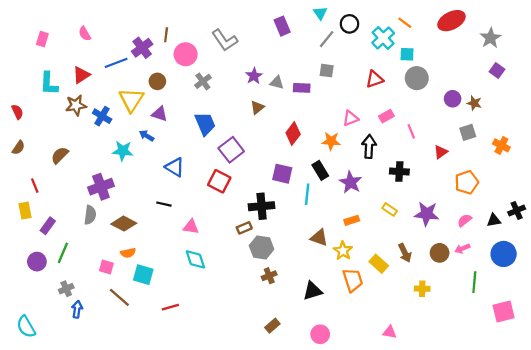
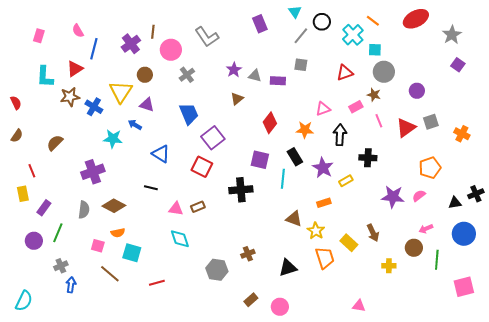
blue line: (116, 63) -> (94, 49), moved, turned -55
brown star: (474, 103) -> (374, 95), moved
red triangle: (441, 152) -> (406, 128), moved, size x1.5
yellow rectangle: (390, 209) -> (346, 181), moved, turned -64
gray semicircle: (90, 215) -> (84, 210), moved
pink semicircle: (465, 220) -> (419, 196), moved
brown rectangle: (244, 228) -> (198, 207), moved
gray hexagon: (262, 247) -> (217, 270), moved
brown circle: (440, 253) -> (414, 248), moved
cyan semicircle: (26, 327) -> (24, 301), turned -125
pink circle: (320, 334) -> (280, 307), moved

